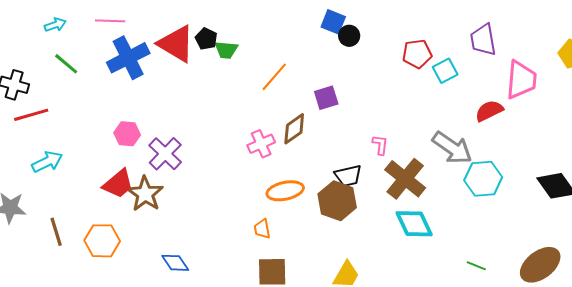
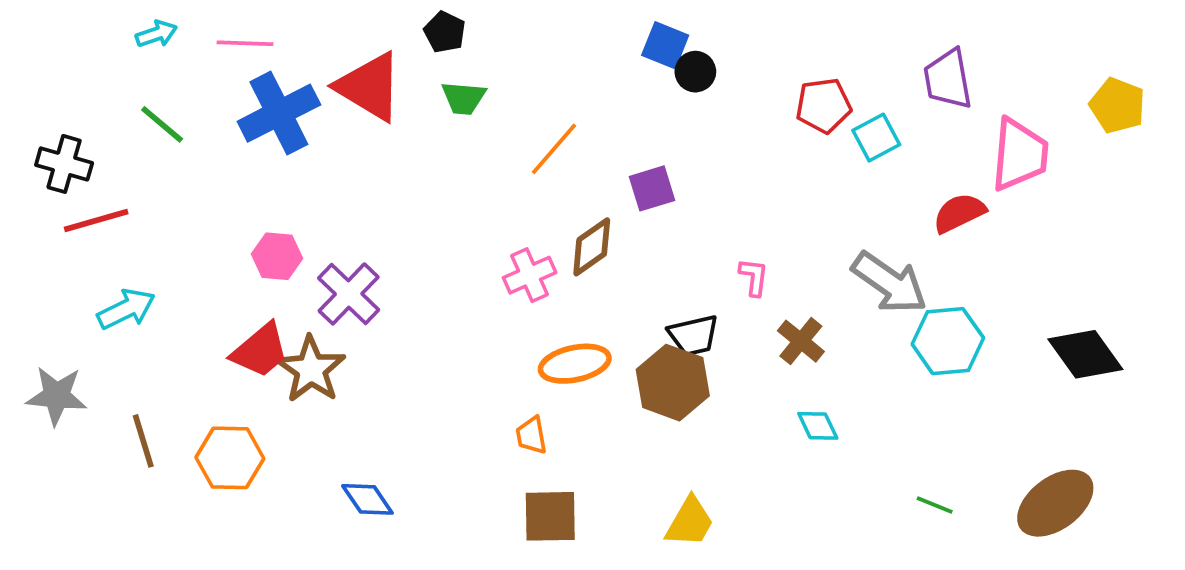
cyan arrow: (55, 25) -> (156, 34), moved
black pentagon: (206, 39) -> (445, 32), moved
brown cross: (405, 179) -> (801, 341), size x0.6
cyan diamond: (414, 224) -> (818, 426), size x0.6

